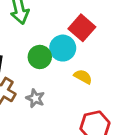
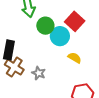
green circle: (40, 57) -> (45, 26), moved

